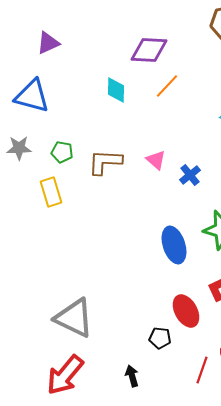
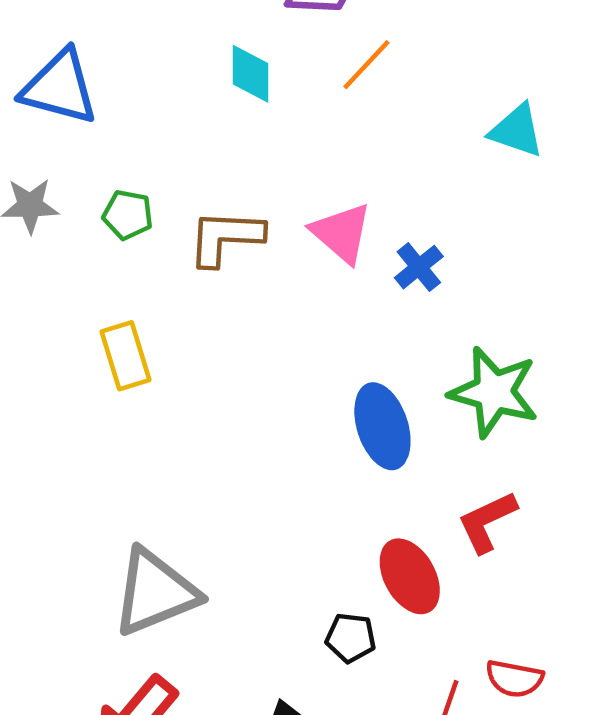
pink triangle: (156, 160) -> (342, 233), size x1.4
yellow rectangle: (51, 192) -> (125, 356), moved
gray triangle: (74, 318) -> (155, 592), turned -48

